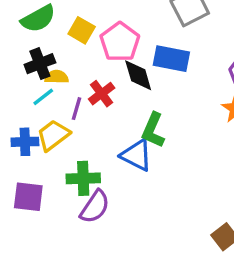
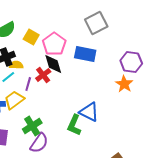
black diamond: (138, 75) -> (53, 64), moved
green L-shape: (153, 130) -> (74, 125), moved
blue triangle: (136, 155) -> (89, 112), moved
green cross: (83, 178) -> (32, 126), turned -30

